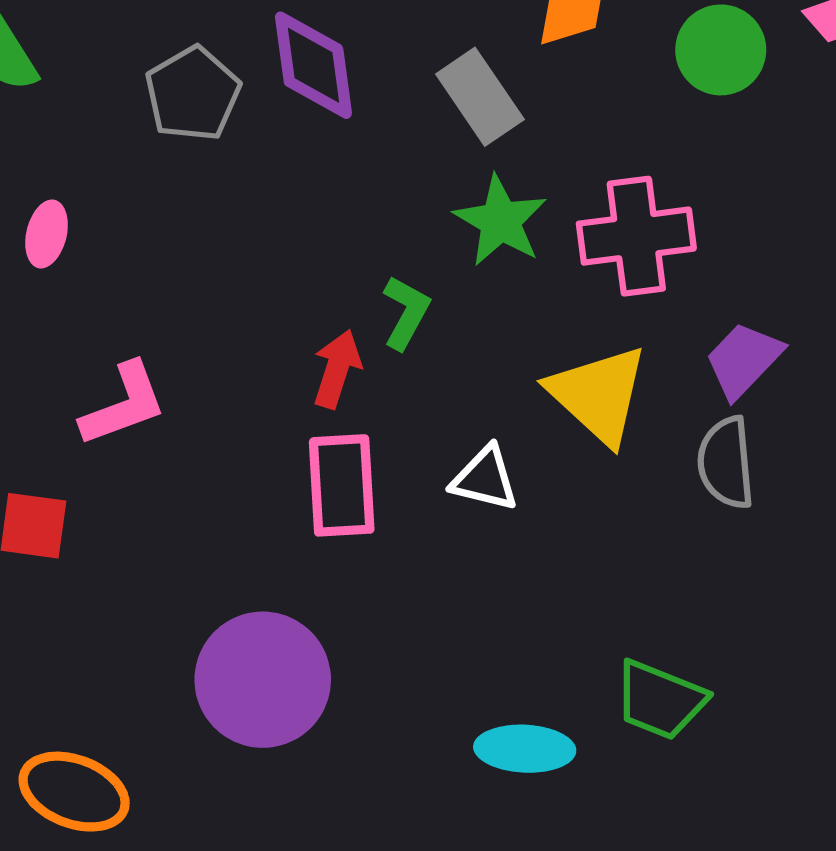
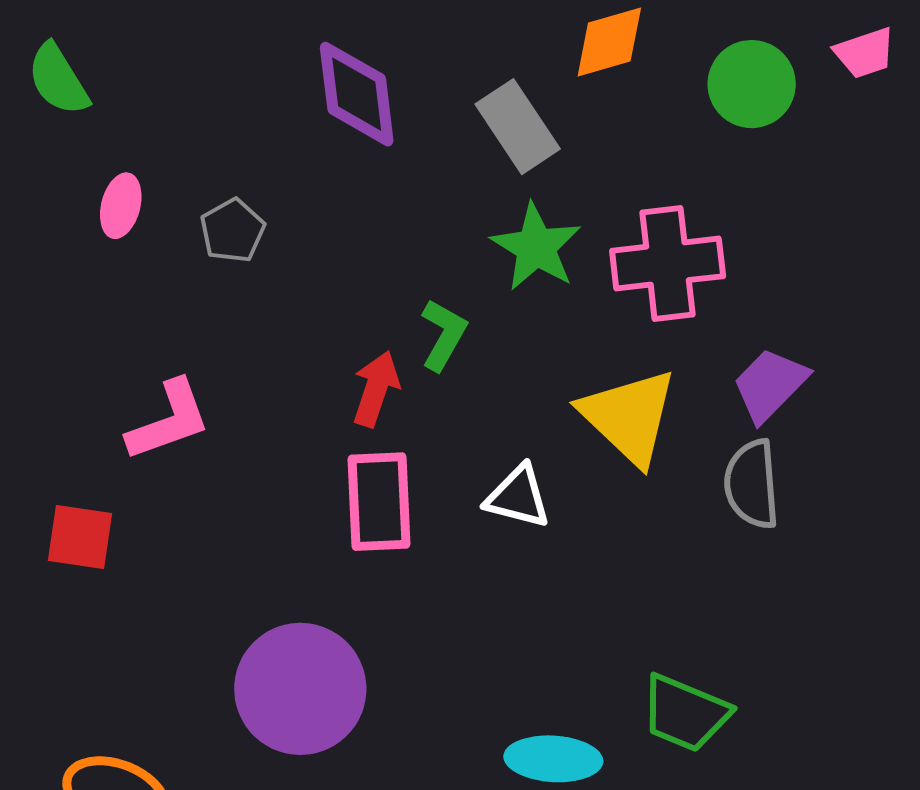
gray pentagon: (193, 94) -> (232, 231), moved, size x0.7
pink ellipse: (47, 234) -> (121, 206), moved

